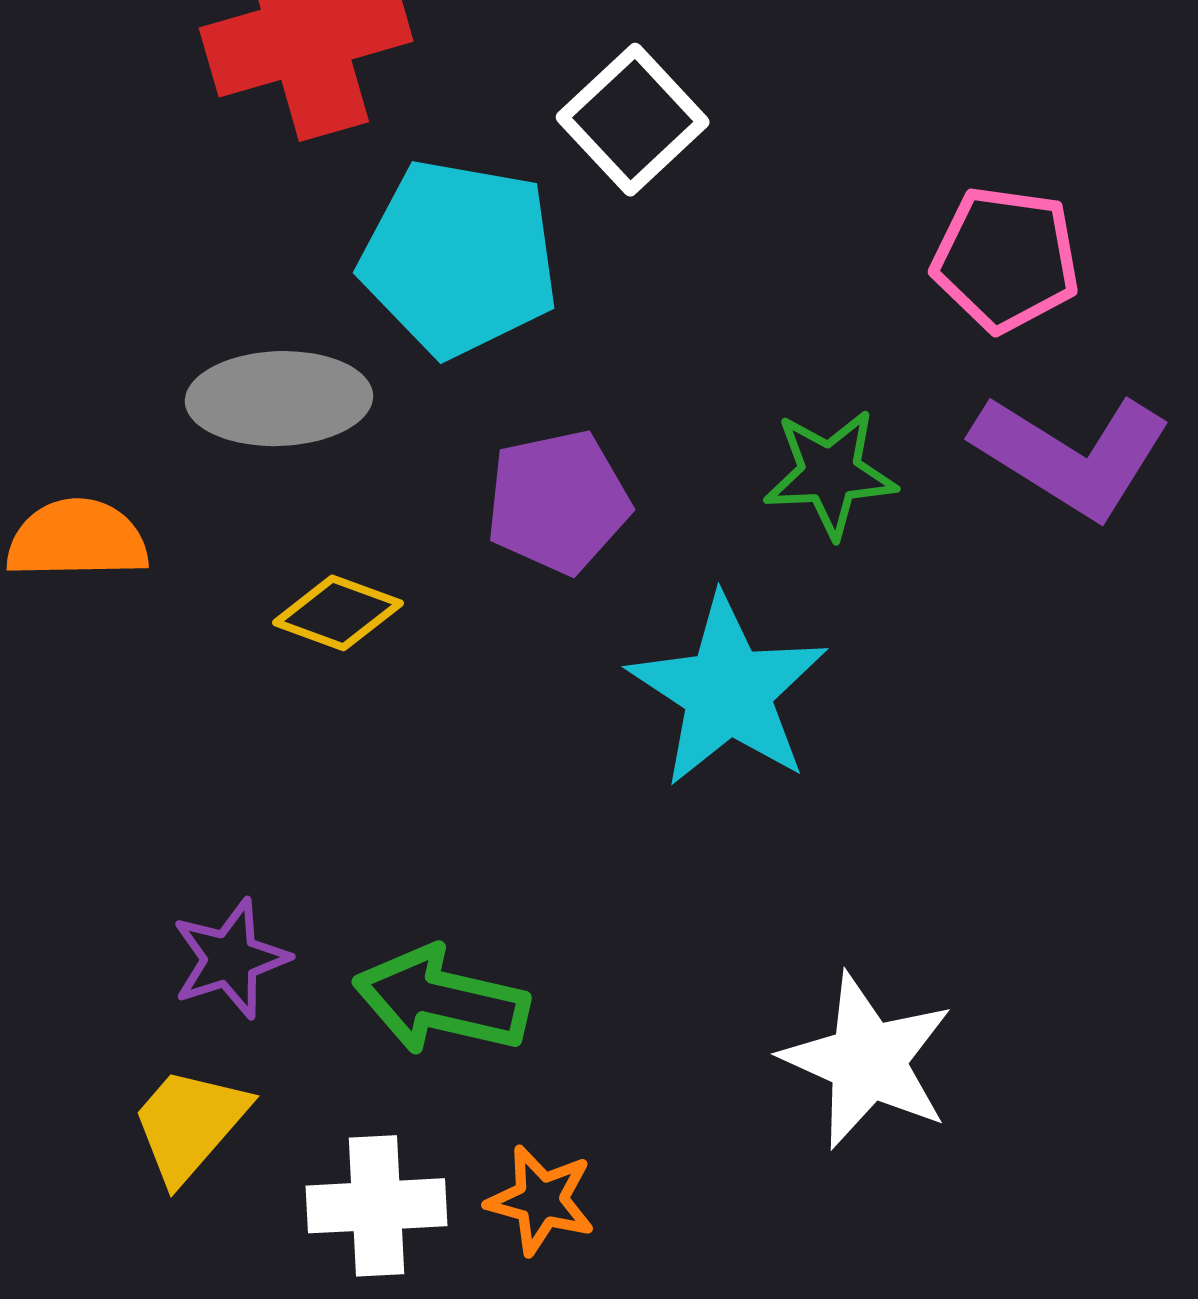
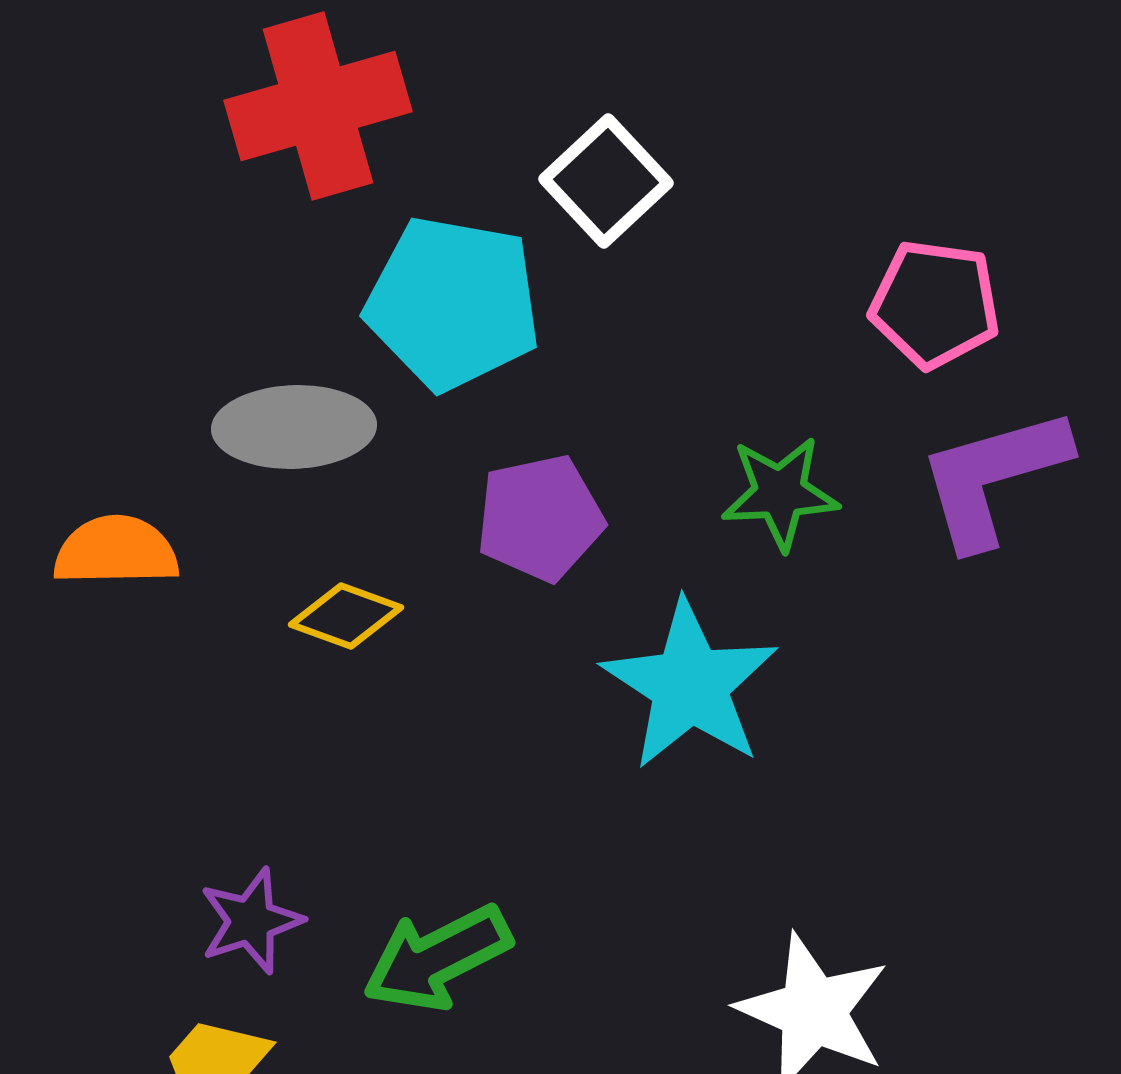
purple L-shape: (1072, 455) -> (993, 477), turned 132
green arrow: (441, 1001) -> (437, 958), turned -40

